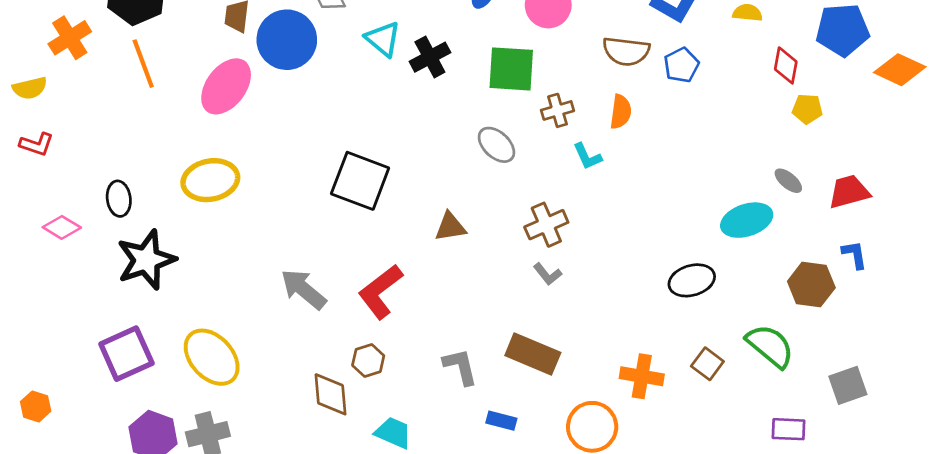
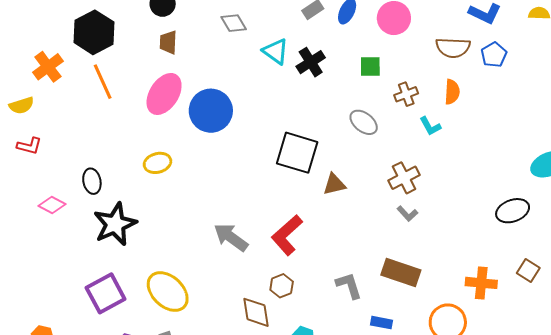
blue circle: (287, 40) -> (211, 111), moved
green square: (511, 69) -> (370, 66), size x0.6
yellow ellipse: (210, 180) -> (158, 163), size x0.7
black square: (360, 181) -> (297, 153), moved

